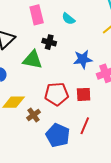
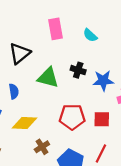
black cross: (49, 42) -> (78, 70), moved
brown cross: (34, 115) -> (42, 147), moved

